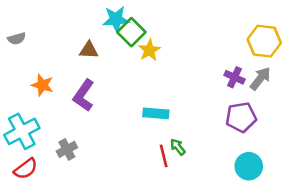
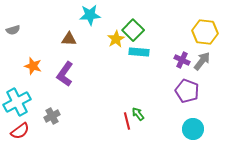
green square: (131, 32) -> (133, 30), moved
cyan rectangle: (156, 113) -> (139, 52), moved
purple pentagon: (241, 117) -> (187, 91), turned 30

